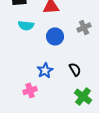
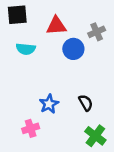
gray cross: (84, 27) -> (97, 32), moved
blue circle: (55, 36) -> (73, 49), moved

